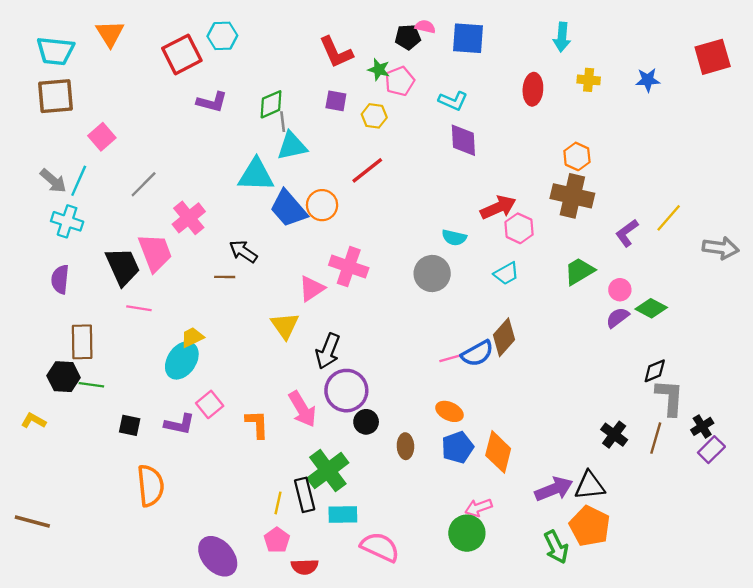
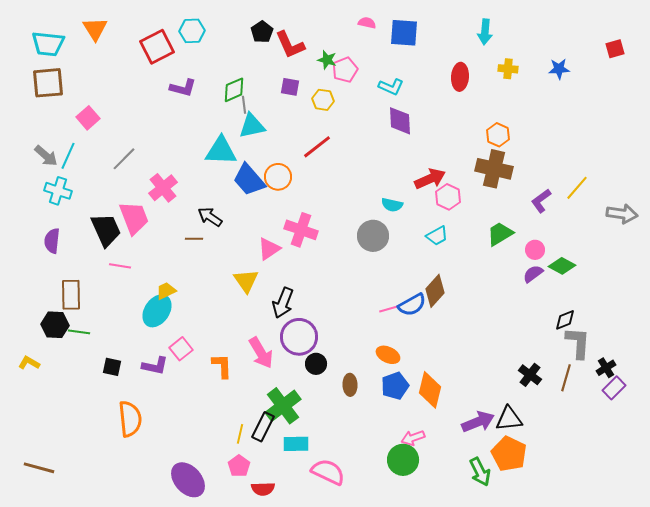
black pentagon: (408, 37) -> (262, 32), moved, turned -30
red square: (713, 57) -> (615, 49), size x0.6
black rectangle: (305, 495) -> (263, 427), turned 40
brown line: (32, 522) -> (39, 468), moved

